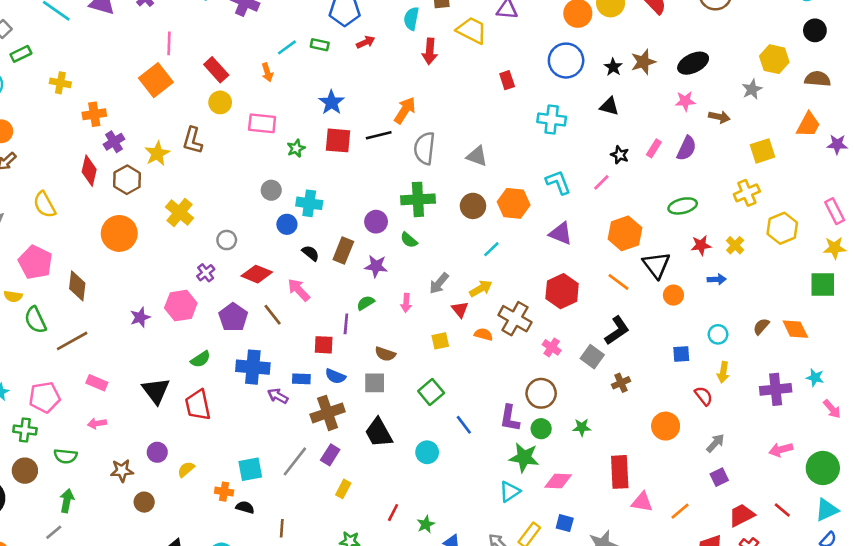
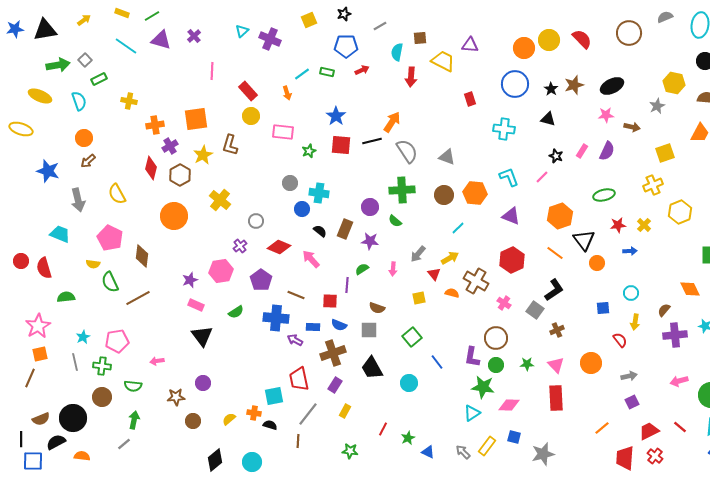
orange square: (156, 80) -> (196, 119), moved, turned 30
gray semicircle: (425, 148) -> (407, 151), turned 140
brown line: (273, 315) -> (296, 295), moved, turned -30
brown semicircle: (761, 326) -> (664, 310), moved
pink rectangle: (97, 383) -> (196, 305), moved
red trapezoid: (198, 405) -> (299, 379), moved
gray arrow: (715, 443) -> (629, 376), turned 35
gray line: (295, 461) -> (308, 414), moved
yellow semicircle: (186, 469) -> (229, 419), moved
pink triangle: (642, 502) -> (556, 365), moved, turned 36

